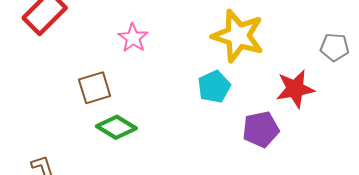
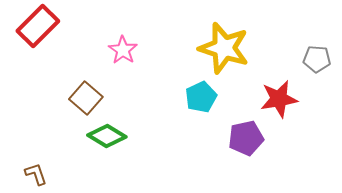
brown square: (95, 88) -> (86, 98), turned -32

